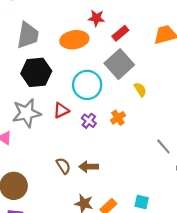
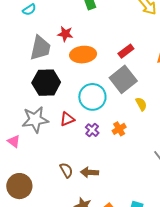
red star: (96, 18) -> (65, 34), moved

